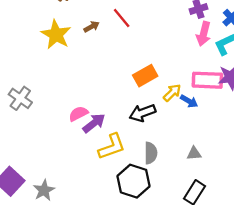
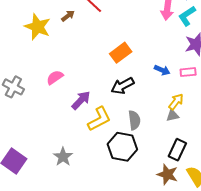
pink rectangle: (207, 80) -> (188, 72), moved, size x0.6
yellow arrow: (172, 93) -> (176, 102), moved
pink semicircle: (78, 114) -> (55, 77), moved
gray star: (44, 190) -> (63, 157), moved

